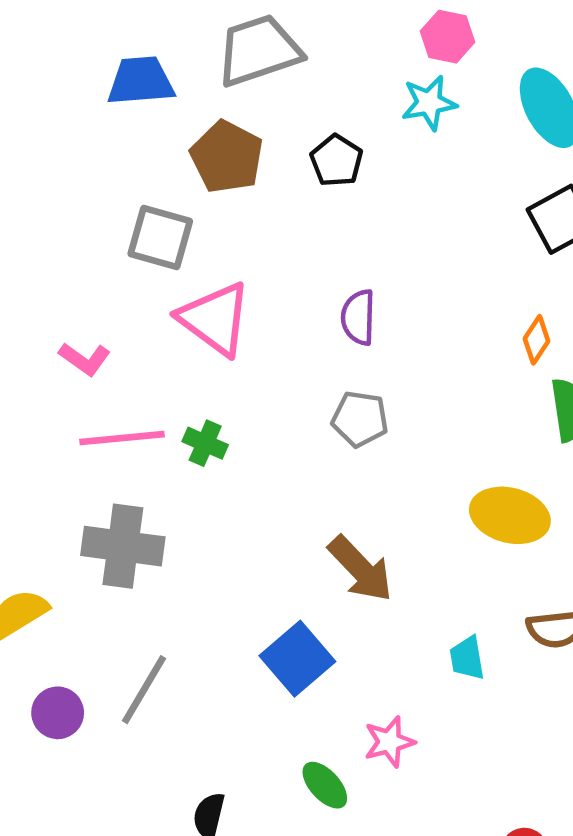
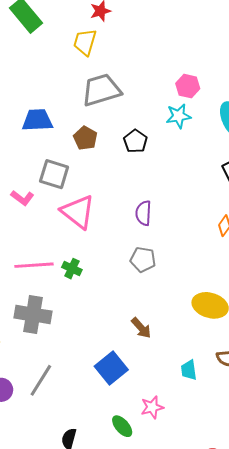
blue trapezoid: (141, 81) -> (37, 120), moved
brown pentagon: (227, 157) -> (85, 138), size x0.7
pink L-shape: (85, 359) -> (22, 198), moved
brown arrow: (361, 569) -> (141, 328), size x0.7

